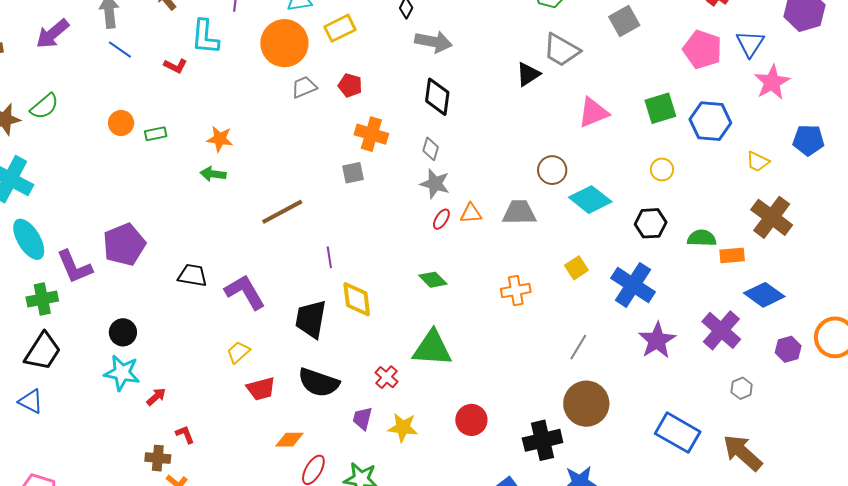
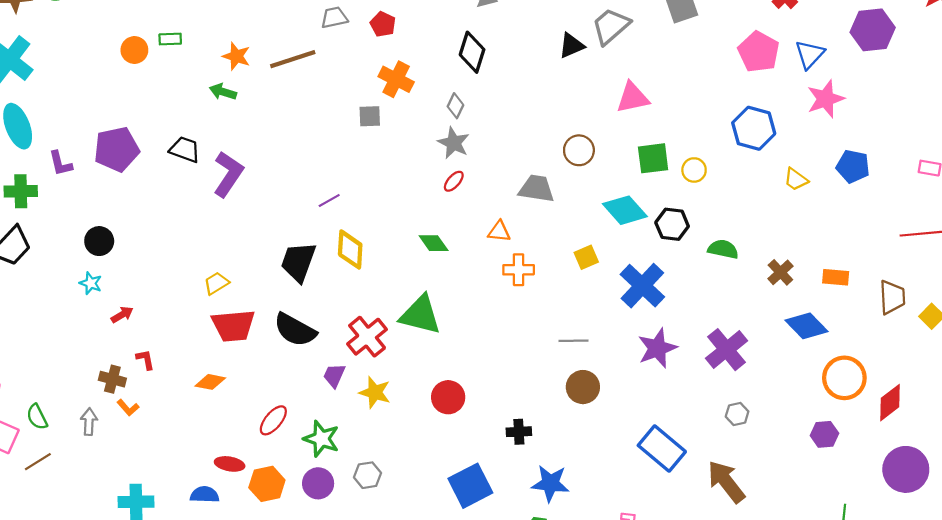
gray trapezoid: (561, 50) -> (611, 26), turned 99
green square: (660, 108) -> (653, 158), moved
orange circle: (121, 123) -> (134, 50), moved
cyan diamond: (590, 200) -> (625, 210), moved
brown line: (282, 212) -> (293, 59), moved
orange triangle: (471, 213) -> (499, 231), moved
brown cross: (772, 217) -> (780, 272), moved, size x0.6
orange rectangle: (732, 255) -> (836, 277), moved
purple line: (329, 257) -> (329, 201), turned 60
purple L-shape: (74, 267) -> (60, 163), size x0.7
black trapezoid: (192, 275) -> (185, 150), moved
purple L-shape: (245, 292) -> (228, 174), moved, turned 54
blue diamond: (764, 295) -> (807, 326), moved
gray line: (578, 347) -> (574, 341), turned 48
purple hexagon: (788, 349) -> (824, 434), moved
cyan star: (122, 373) -> (91, 283), size x0.6
red cross: (387, 377) -> (367, 337), size x1.6
red trapezoid: (261, 389) -> (233, 326), size x1.4
brown circle: (586, 404) -> (583, 387), moved, size x0.7
orange diamond: (289, 440) -> (210, 382), moved
black cross: (543, 440) -> (519, 432), size x0.6

